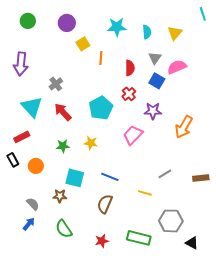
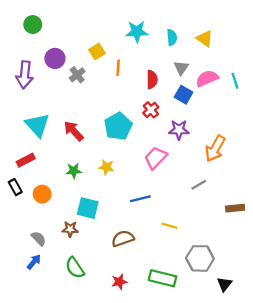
cyan line: (203, 14) -> (235, 81), moved
purple circle: (67, 23) -> (55, 58), moved
yellow triangle: (175, 33) -> (205, 39), turned -35
gray cross: (56, 84) -> (77, 75), moved
gray line: (165, 174) -> (199, 185), moved
blue line: (110, 177) -> (140, 199), moved, turned -36
brown semicircle: (105, 204) -> (123, 239), turned 48
black triangle: (192, 243) -> (224, 284), turned 40

